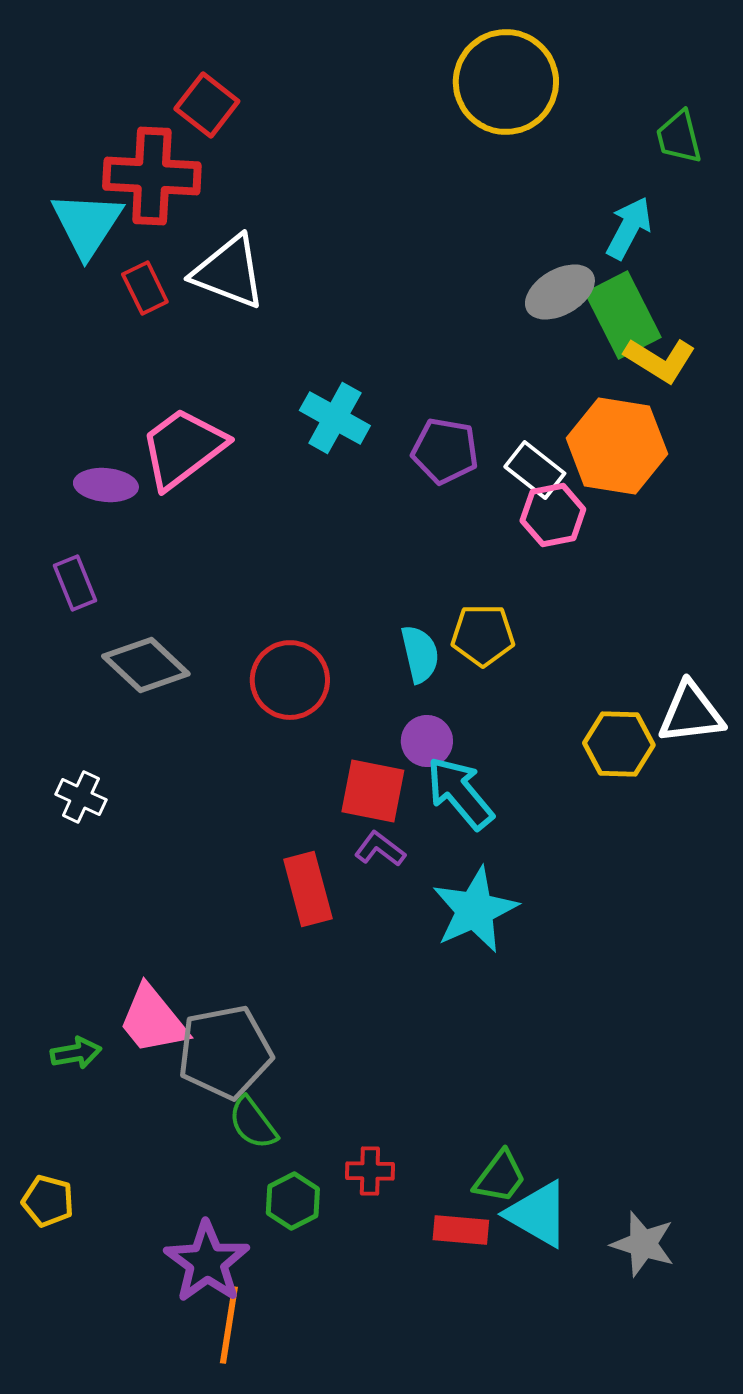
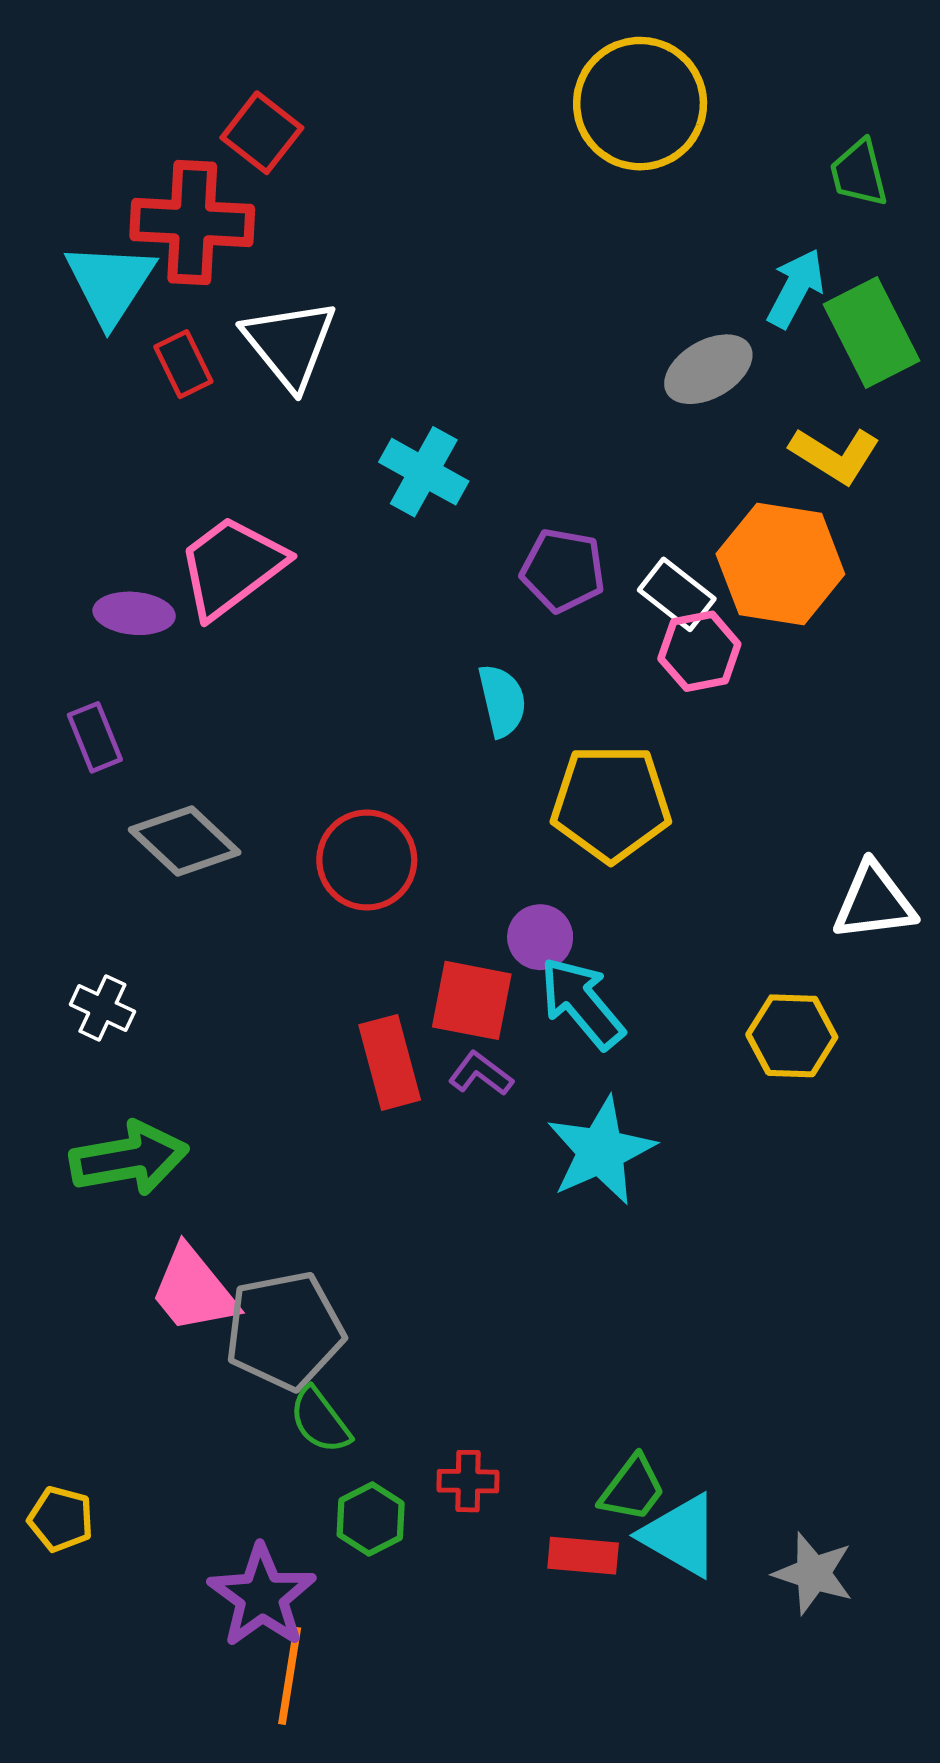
white triangle: (229, 272) -> (290, 344), turned 30
green rectangle: (623, 315) -> (872, 333), moved
cyan cross: (335, 418) -> (424, 472), moved
yellow pentagon: (483, 635) -> (611, 803), size x1.5
cyan semicircle: (420, 654) -> (502, 701), moved
yellow hexagon: (619, 744) -> (792, 1036), moved
red rectangle: (308, 889) -> (390, 1062), moved
green arrow: (76, 1053) -> (129, 1159), moved, size x1.8

